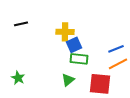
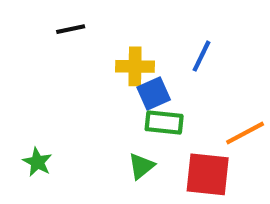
black line: (21, 24) -> (71, 29), moved
blue line: (116, 49) -> (201, 56), moved, turned -42

